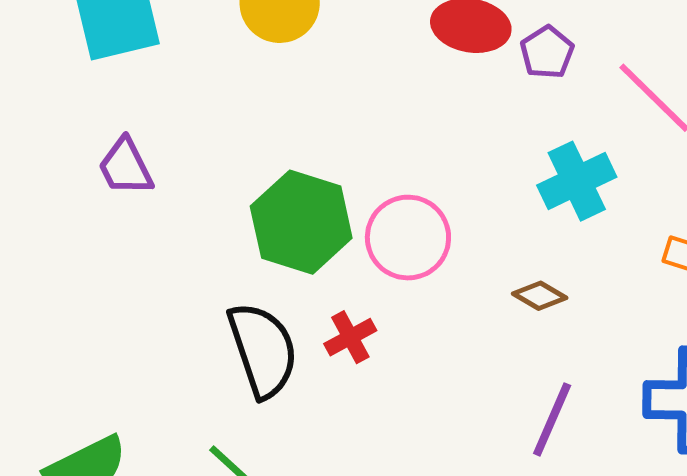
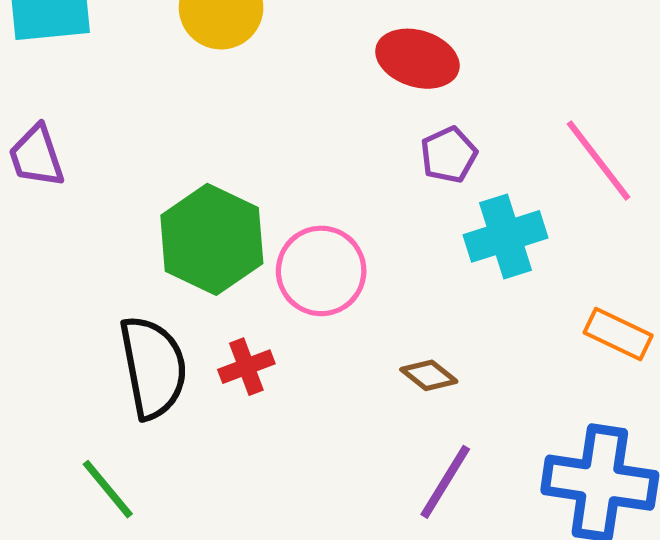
purple pentagon: (547, 52) -> (449, 155), moved
brown diamond: (540, 296) -> (429, 375), moved

